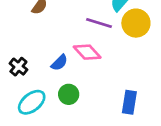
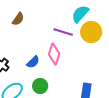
pink diamond: (87, 52) -> (54, 54), turned 60

